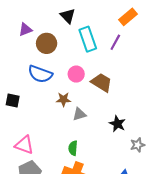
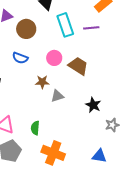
purple line: (115, 42) -> (91, 28), turned 56
blue semicircle: (40, 74) -> (20, 58), size x0.7
green semicircle: (73, 148) -> (35, 128), moved

